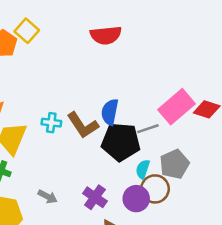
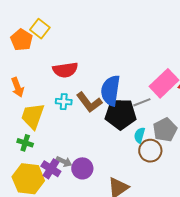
red semicircle: (106, 35) -> (65, 70), moved
blue semicircle: (110, 112) -> (110, 91), size x1.4
purple cross: (95, 197) -> (51, 169), moved
purple circle: (136, 199) -> (82, 168), moved

